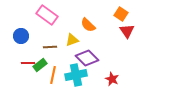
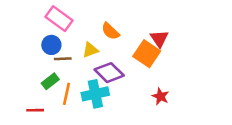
orange square: (121, 14) -> (147, 54), moved, size x1.5
blue circle: (21, 36) -> (51, 45), moved
red line: (28, 63) -> (35, 110), moved
red star: (112, 79) -> (161, 96), moved

